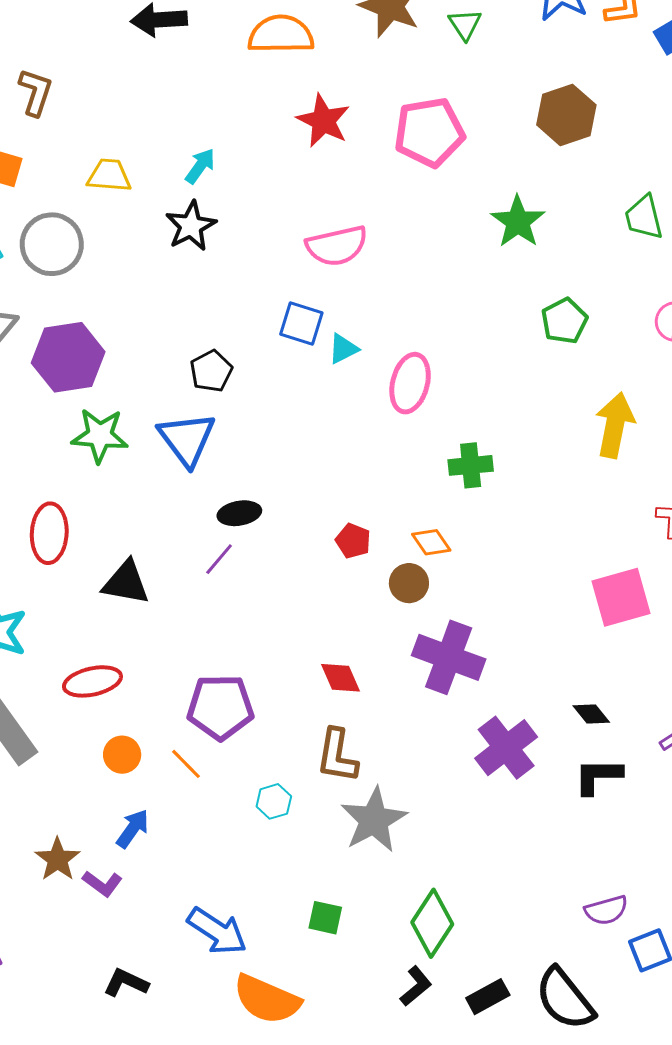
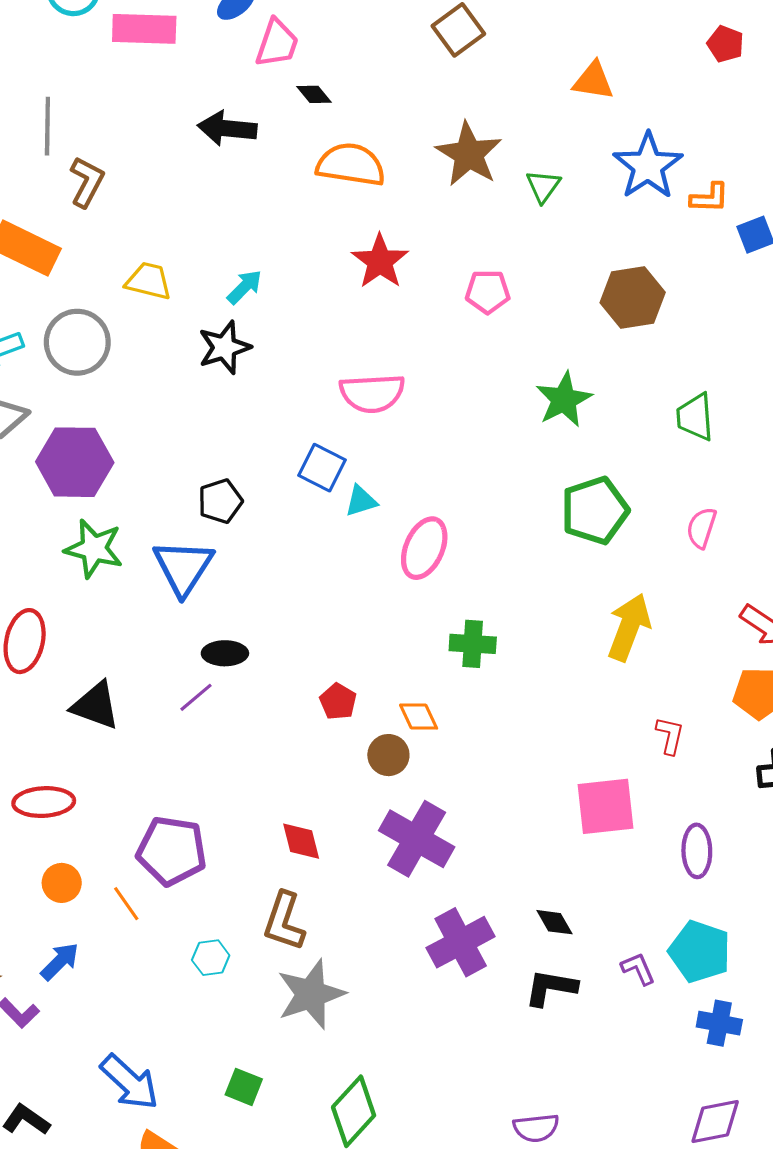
pink pentagon: (429, 132) -> (488, 292), size x0.6
green pentagon: (564, 321) -> (595, 510), size x1.4

